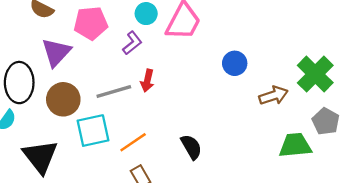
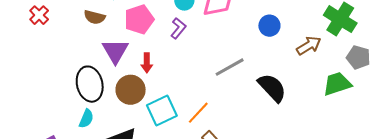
red arrow: (147, 81) -> (147, 63), moved
gray line: (114, 92) -> (230, 67), moved
black semicircle: (191, 147) -> (272, 88), moved, size x1.4

